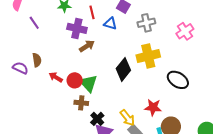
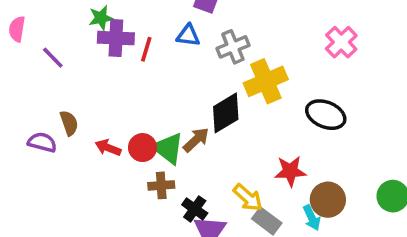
red line: (92, 12) -> (146, 49), moved, turned 40
gray cross: (146, 23) -> (233, 47), moved
purple cross: (77, 28) -> (116, 38), moved
pink cross: (185, 31) -> (341, 42), moved
brown arrow: (87, 46) -> (196, 140), moved
black diamond: (123, 69) -> (226, 113), turned 30

